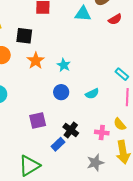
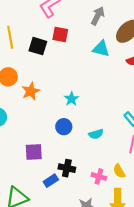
black square: (24, 36) -> (38, 46), moved
orange star: (36, 61) -> (31, 91), moved
black cross: (71, 130) -> (67, 168), turned -35

